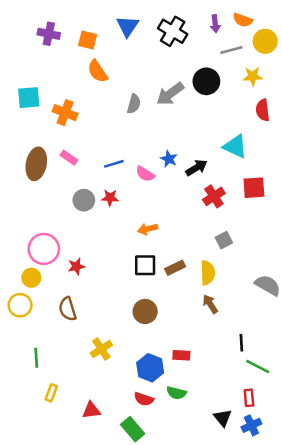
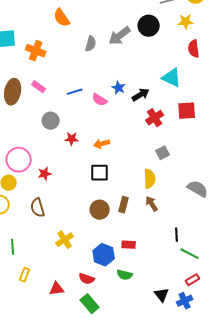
red star: (110, 198) -> (72, 139), moved
brown rectangle: (175, 268) -> (124, 205), moved, turned -49
red rectangle: (249, 398) -> (193, 280), moved, turned 64
red semicircle: (144, 399) -> (87, 279), moved

